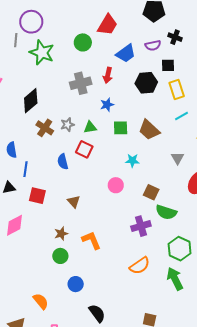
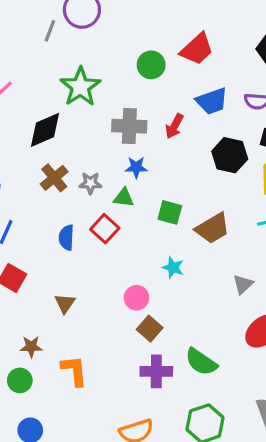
green star: (42, 53) -> (80, 87), moved
blue star: (107, 105) -> (136, 167), moved
brown trapezoid: (149, 130) -> (213, 228), turned -90
brown square: (151, 192) -> (150, 329), moved

